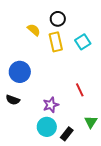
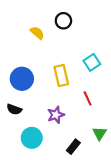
yellow rectangle: (56, 42) -> (61, 75), moved
cyan square: (83, 42) -> (92, 62), moved
cyan circle: (47, 127) -> (32, 138), moved

